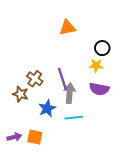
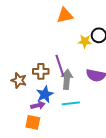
yellow star: (96, 65) -> (85, 41), moved
brown cross: (35, 79) -> (41, 71), moved, turned -35
purple arrow: (14, 137) -> (38, 105), moved

